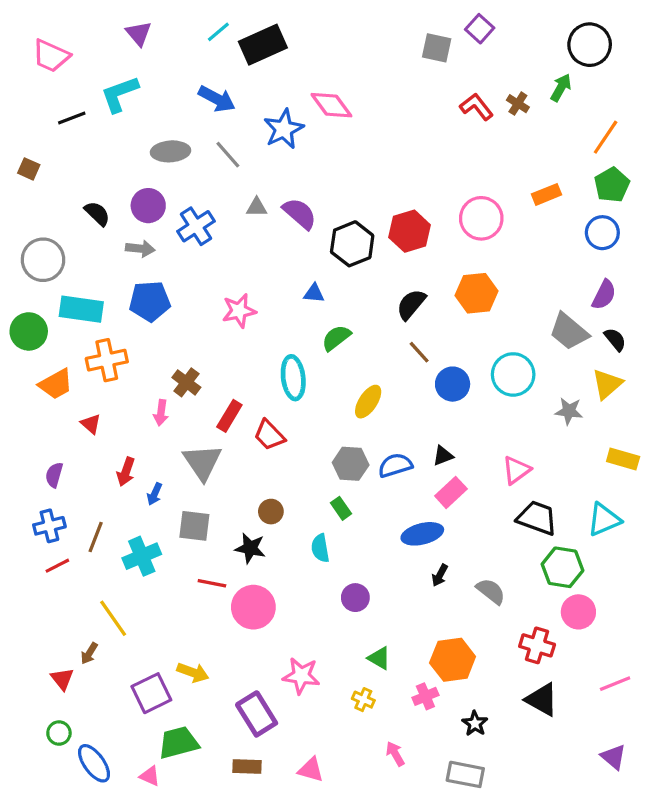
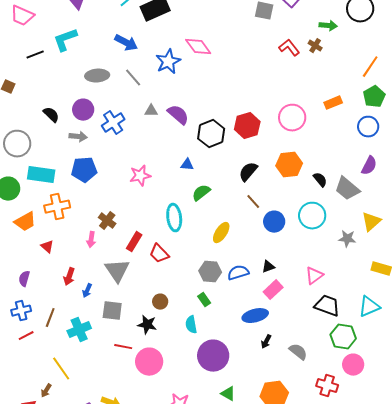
green arrow: (561, 88) -> (328, 26), moved, turned 66
black semicircle: (615, 339) -> (320, 180), moved
purple circle: (355, 598) -> (213, 356), size x1.8

